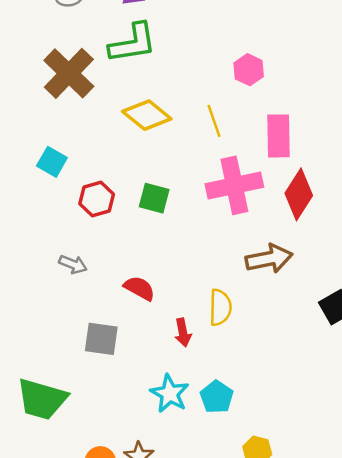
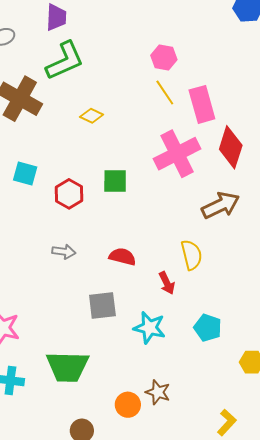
yellow diamond: (147, 115) -> (92, 116), size x0.6
yellow line: (214, 121) -> (165, 93), moved
cyan star: (170, 394) -> (149, 328), moved

